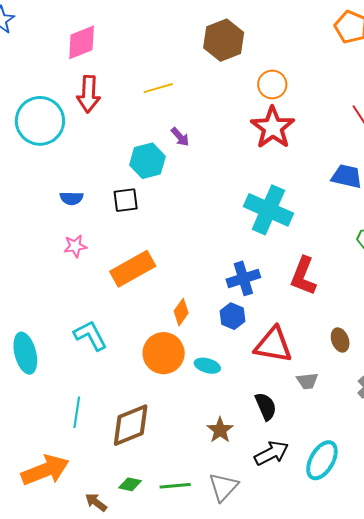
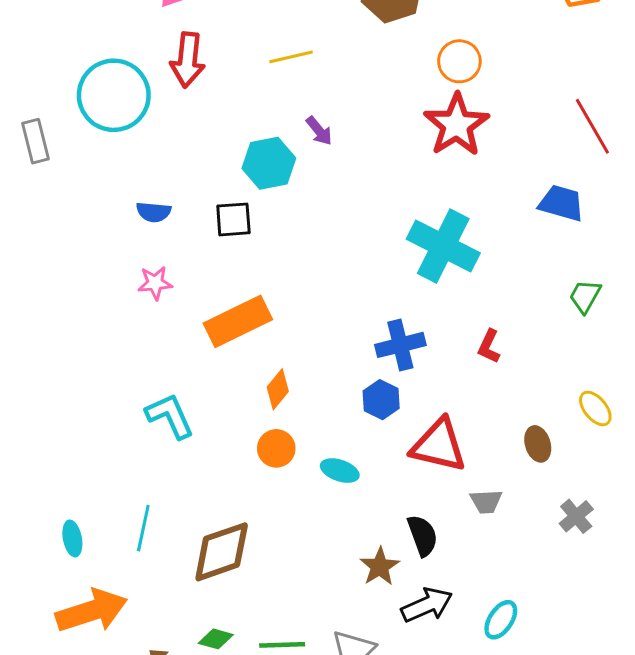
red L-shape: (303, 276) -> (489, 346), size x0.6
orange diamond: (181, 312) -> (278, 389), moved
cyan ellipse: (25, 353) -> (72, 538), moved, size x0.6
orange circle: (164, 353) -> (276, 448), size x0.6
brown star: (220, 430) -> (380, 567), moved
cyan ellipse: (322, 460) -> (501, 620), size x0.7

